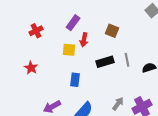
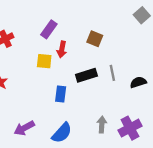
blue rectangle: (75, 80) -> (61, 94), moved
gray arrow: (118, 104) -> (102, 125), turned -32

